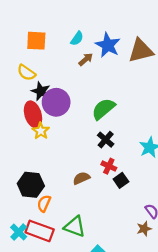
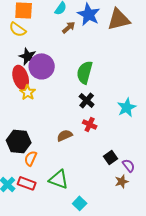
yellow semicircle: (26, 73) -> (18, 29), moved
green semicircle: (103, 109) -> (85, 72), turned -35
black square: (121, 180) -> (111, 157), moved
red rectangle: (40, 231) -> (27, 183), size x0.7

